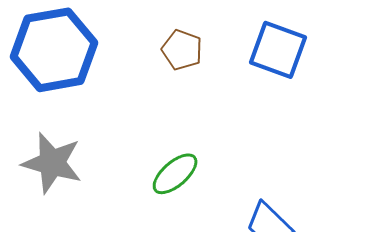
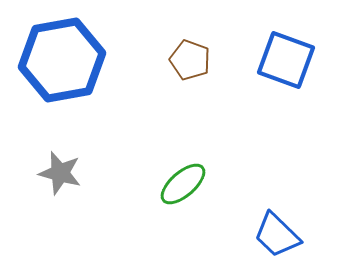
gray star: (52, 163) -> (60, 173), size x0.7

